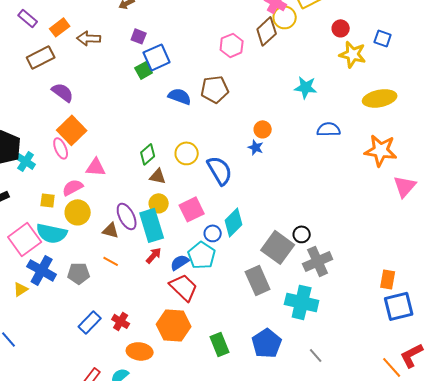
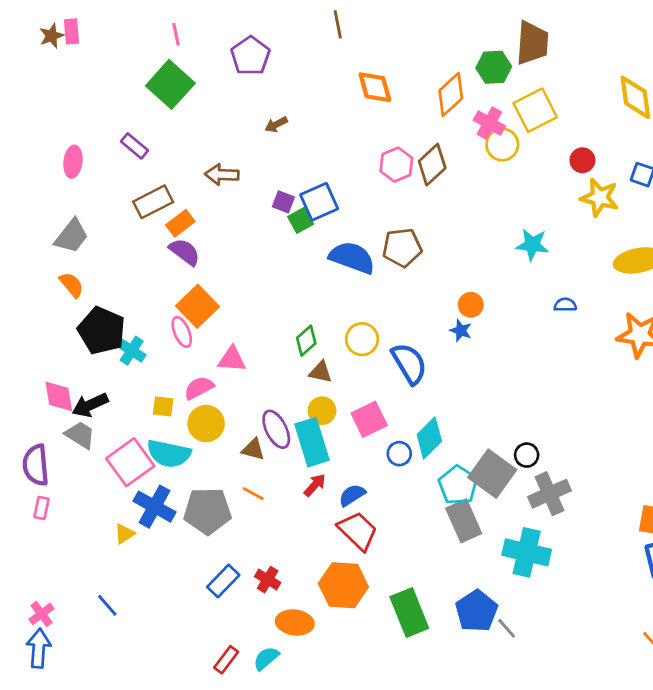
orange rectangle: (60, 27) -> (180, 223), moved
brown diamond: (267, 31) -> (432, 165), moved
purple square: (139, 36) -> (283, 202), moved
pink hexagon: (232, 45) -> (396, 165), moved
blue semicircle: (180, 96) -> (352, 258), size x1.4
blue semicircle: (329, 129) -> (565, 305), size x0.7
cyan pentagon: (202, 255) -> (458, 485), moved
gray pentagon: (79, 273) -> (207, 511), size x1.5
green rectangle: (220, 344) -> (409, 612), size x1.4
gray line: (316, 355) -> (507, 628), moved

